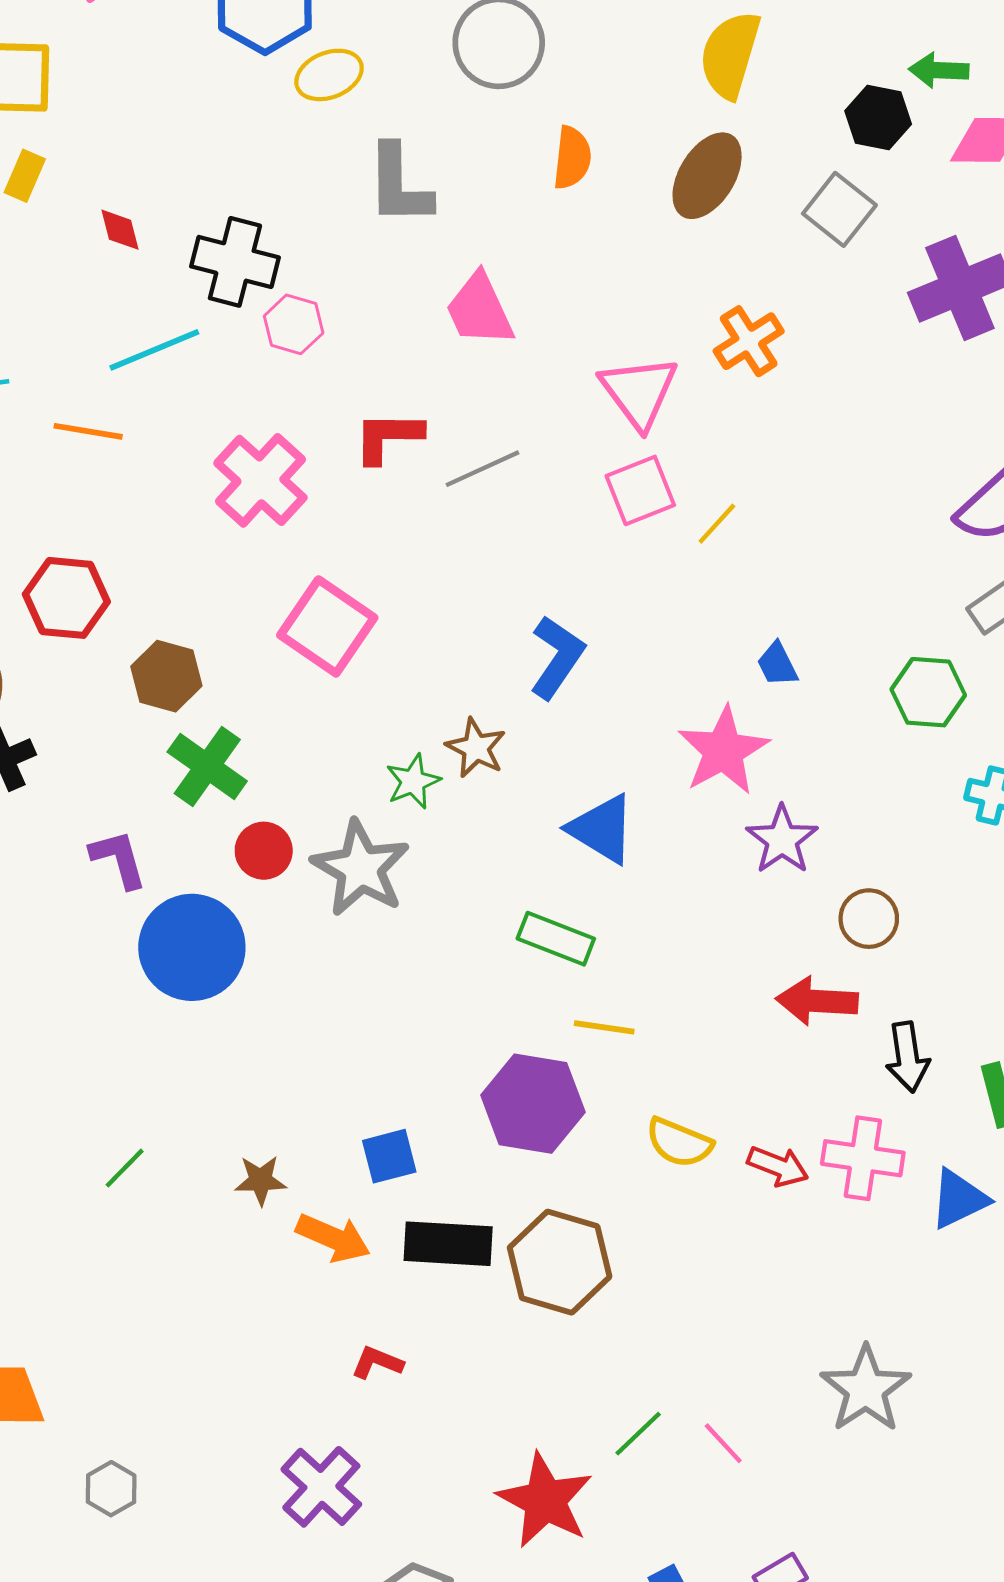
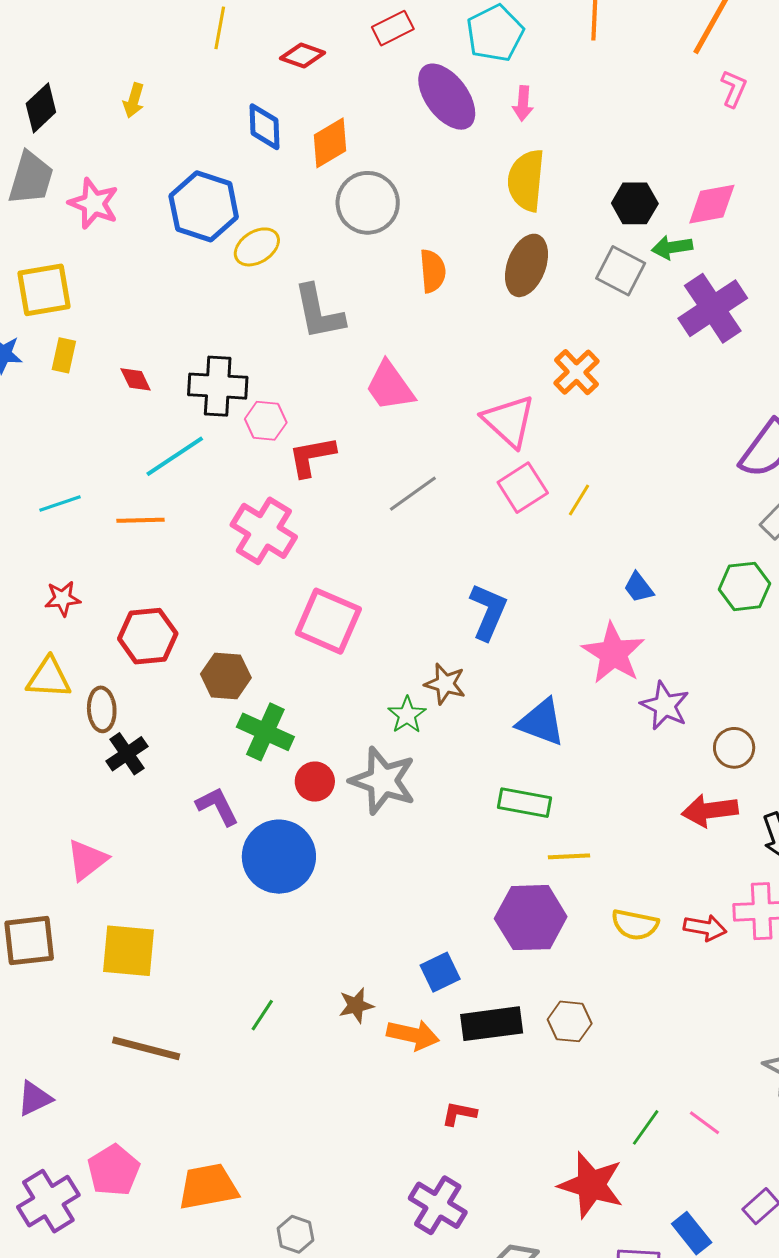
green arrow: (939, 70) -> (672, 247), moved
red L-shape: (388, 437) -> (312, 456), moved
brown hexagon: (560, 1262) -> (570, 1021), size x0.6

